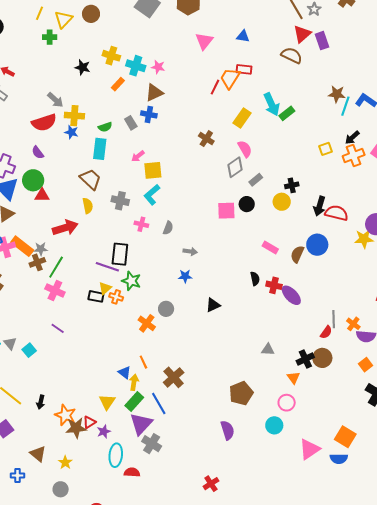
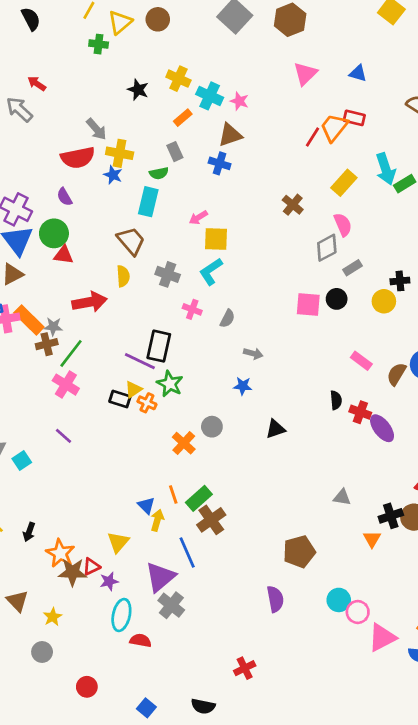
gray rectangle: (131, 123) -> (175, 152), moved
green rectangle: (134, 401) -> (199, 498), moved
pink circle: (287, 403) -> (358, 612), moved

